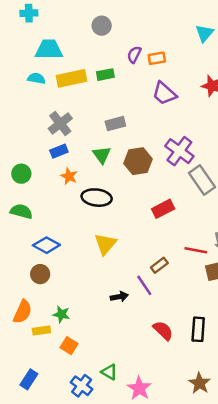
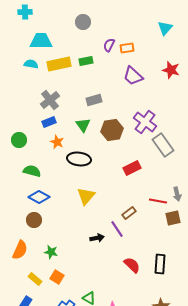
green semicircle: (21, 211) -> (32, 171), moved
yellow rectangle: (41, 331) -> (35, 279), moved, turned 48

